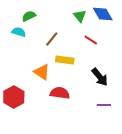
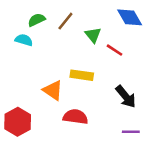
green triangle: (80, 16) -> (93, 35), moved
brown line: (52, 39) -> (65, 21), moved

